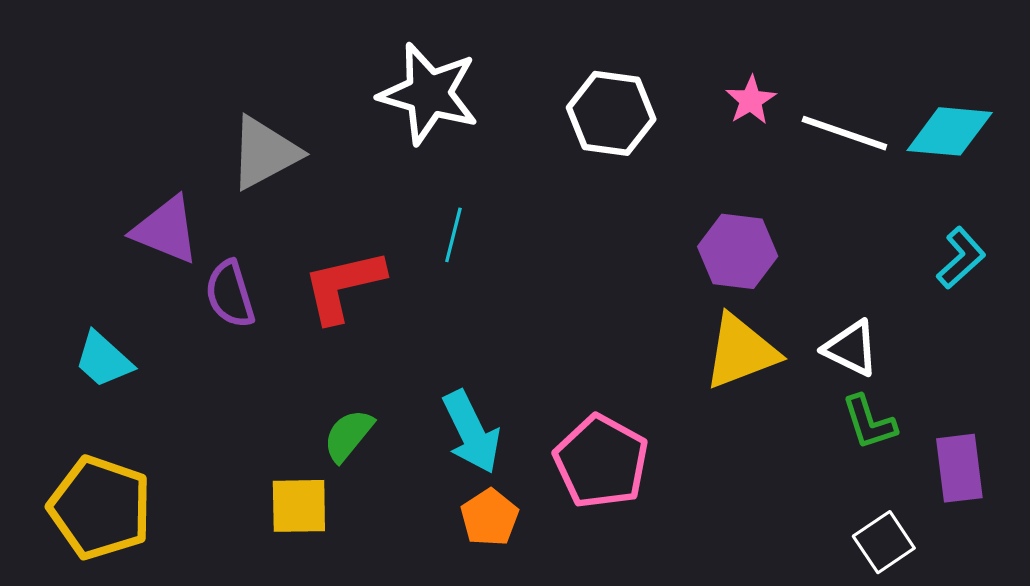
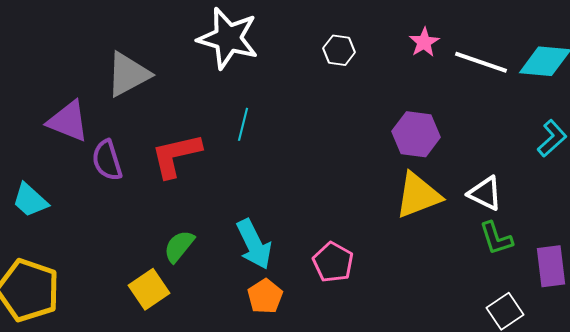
white hexagon: (611, 113) -> (339, 50), size x0.6
pink pentagon: (601, 462) -> (333, 262), size x0.7
yellow square: (299, 506) -> (149, 289), turned -33

